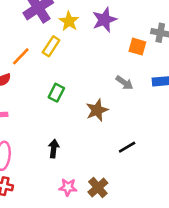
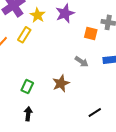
green rectangle: (56, 93) -> (27, 87), moved
black line: (127, 147) -> (95, 112), moved

